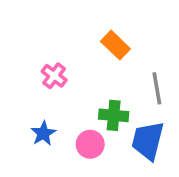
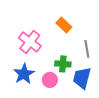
pink cross: (54, 76) -> (30, 42), size x1.6
blue star: (43, 133) -> (24, 74), size x1.5

